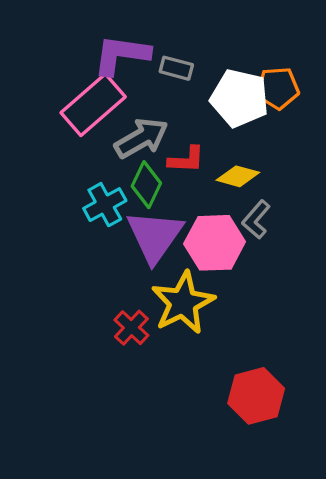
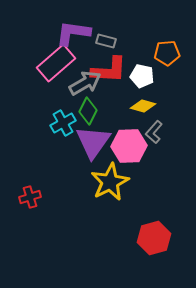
white pentagon: (240, 98) -> (142, 76), moved, size x0.7
red L-shape: (186, 160) -> (109, 70), moved, size x1.6
red cross: (131, 328) -> (30, 197), moved, turned 30

